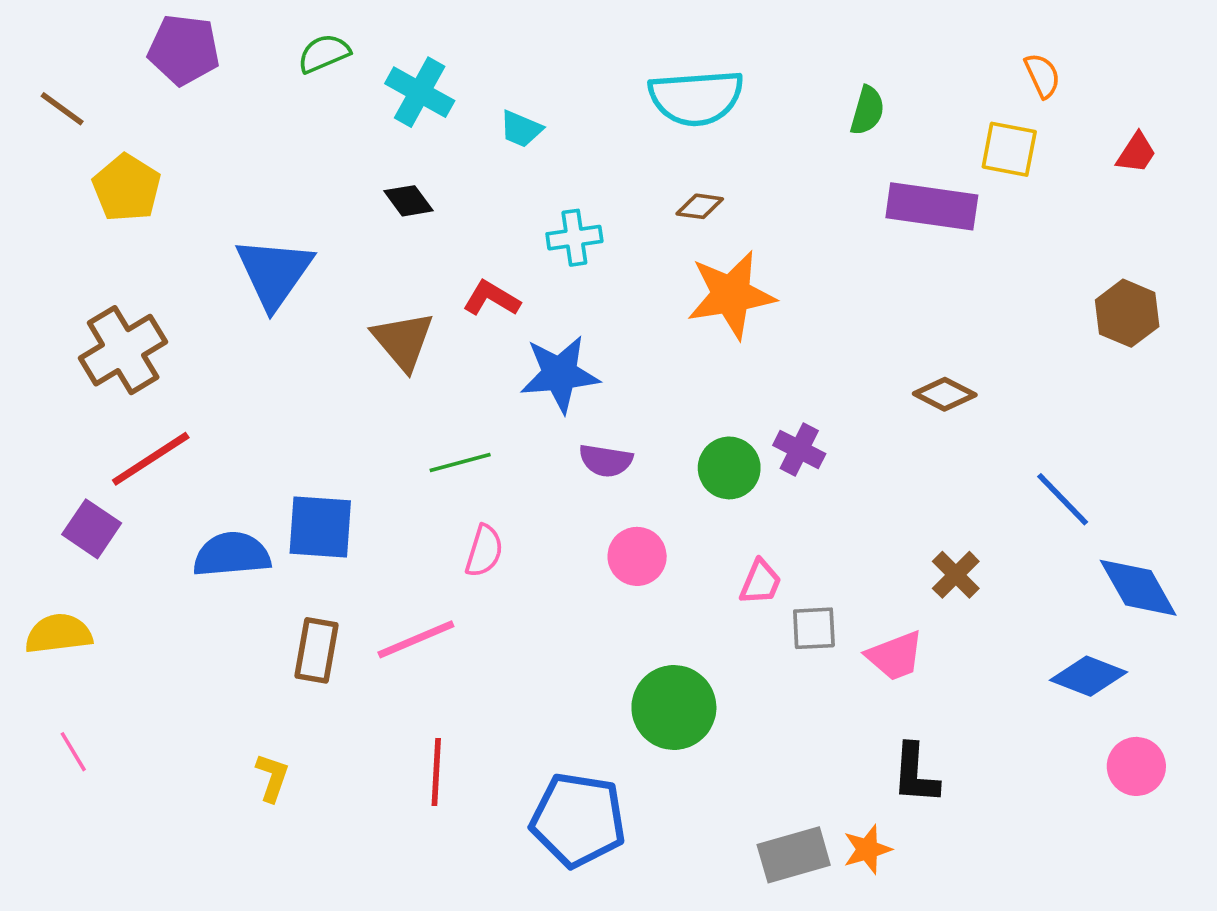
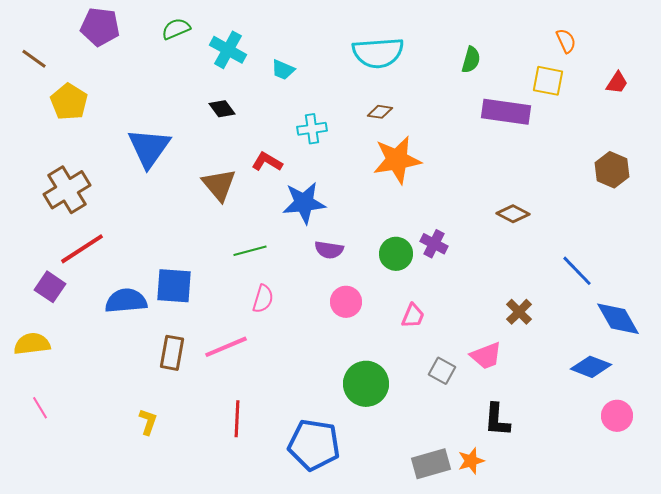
gray square: (814, 628) -> (442, 371), moved, turned 32

